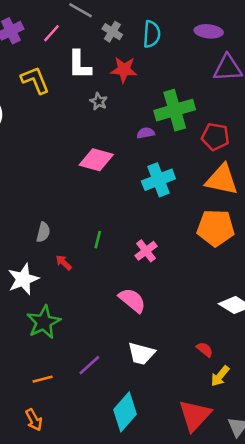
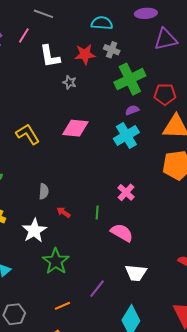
gray cross: (112, 32) -> (112, 50), moved
cyan semicircle: (152, 34) -> (102, 23), turned -80
yellow L-shape: (35, 80) -> (28, 134), moved
purple semicircle: (146, 133) -> (132, 110), moved
green line: (98, 240) -> (97, 213), moved

